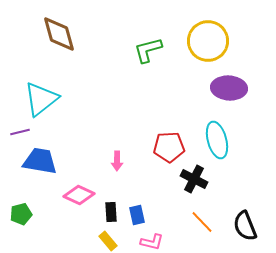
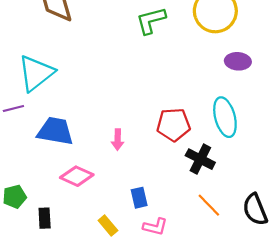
purple ellipse: (229, 88) -> (238, 61), size x0.7
blue trapezoid: (40, 161) -> (55, 131), moved
black rectangle: (111, 212) -> (45, 218), moved

